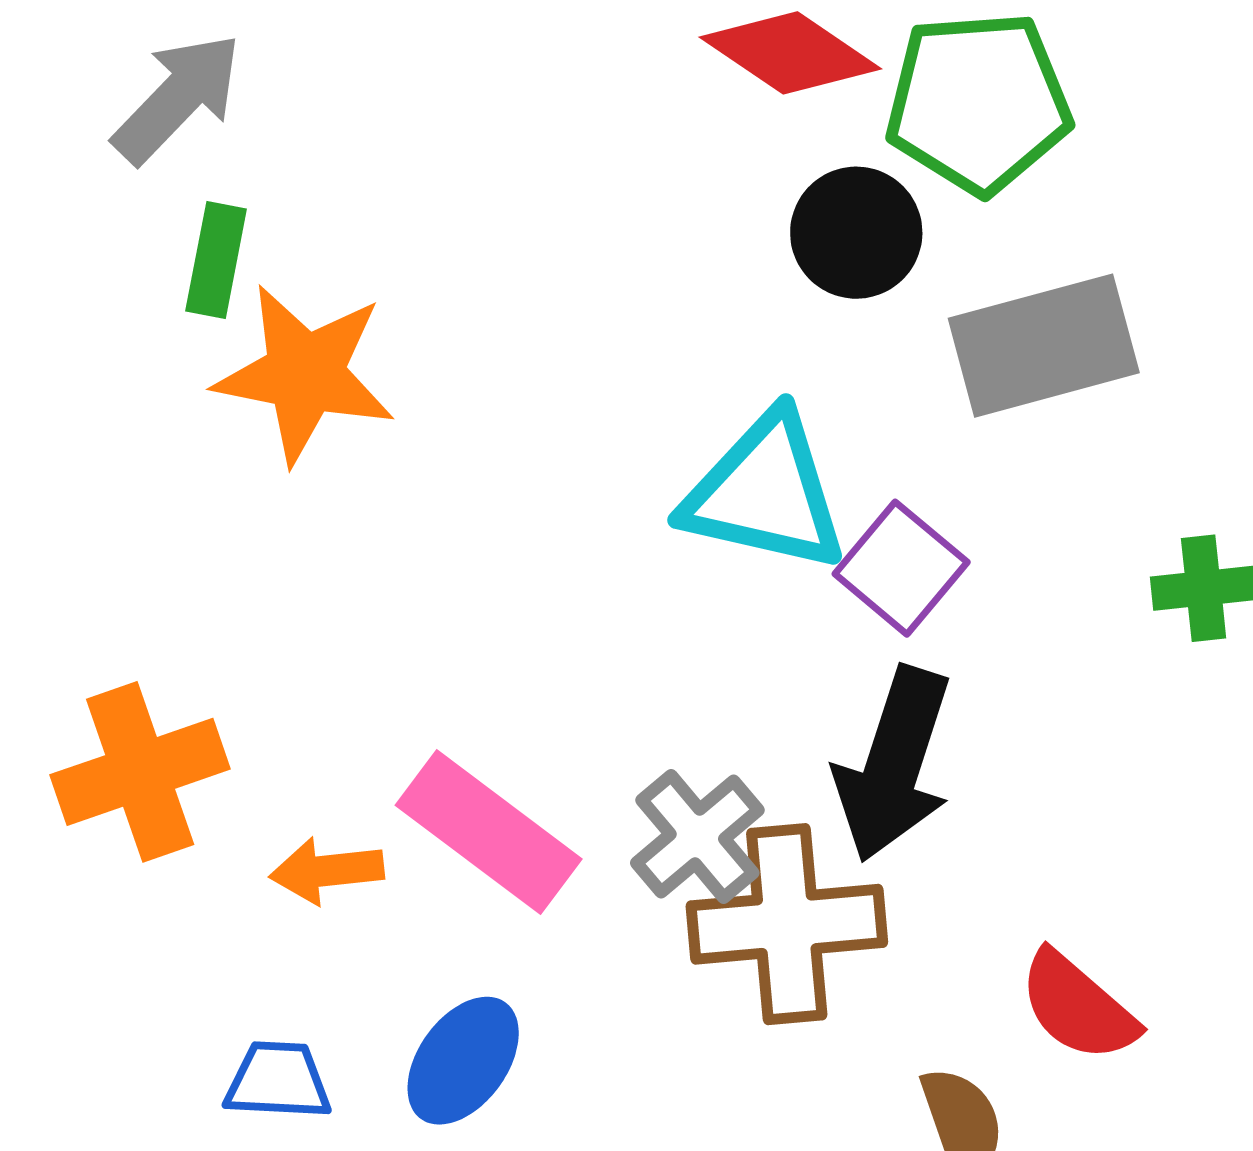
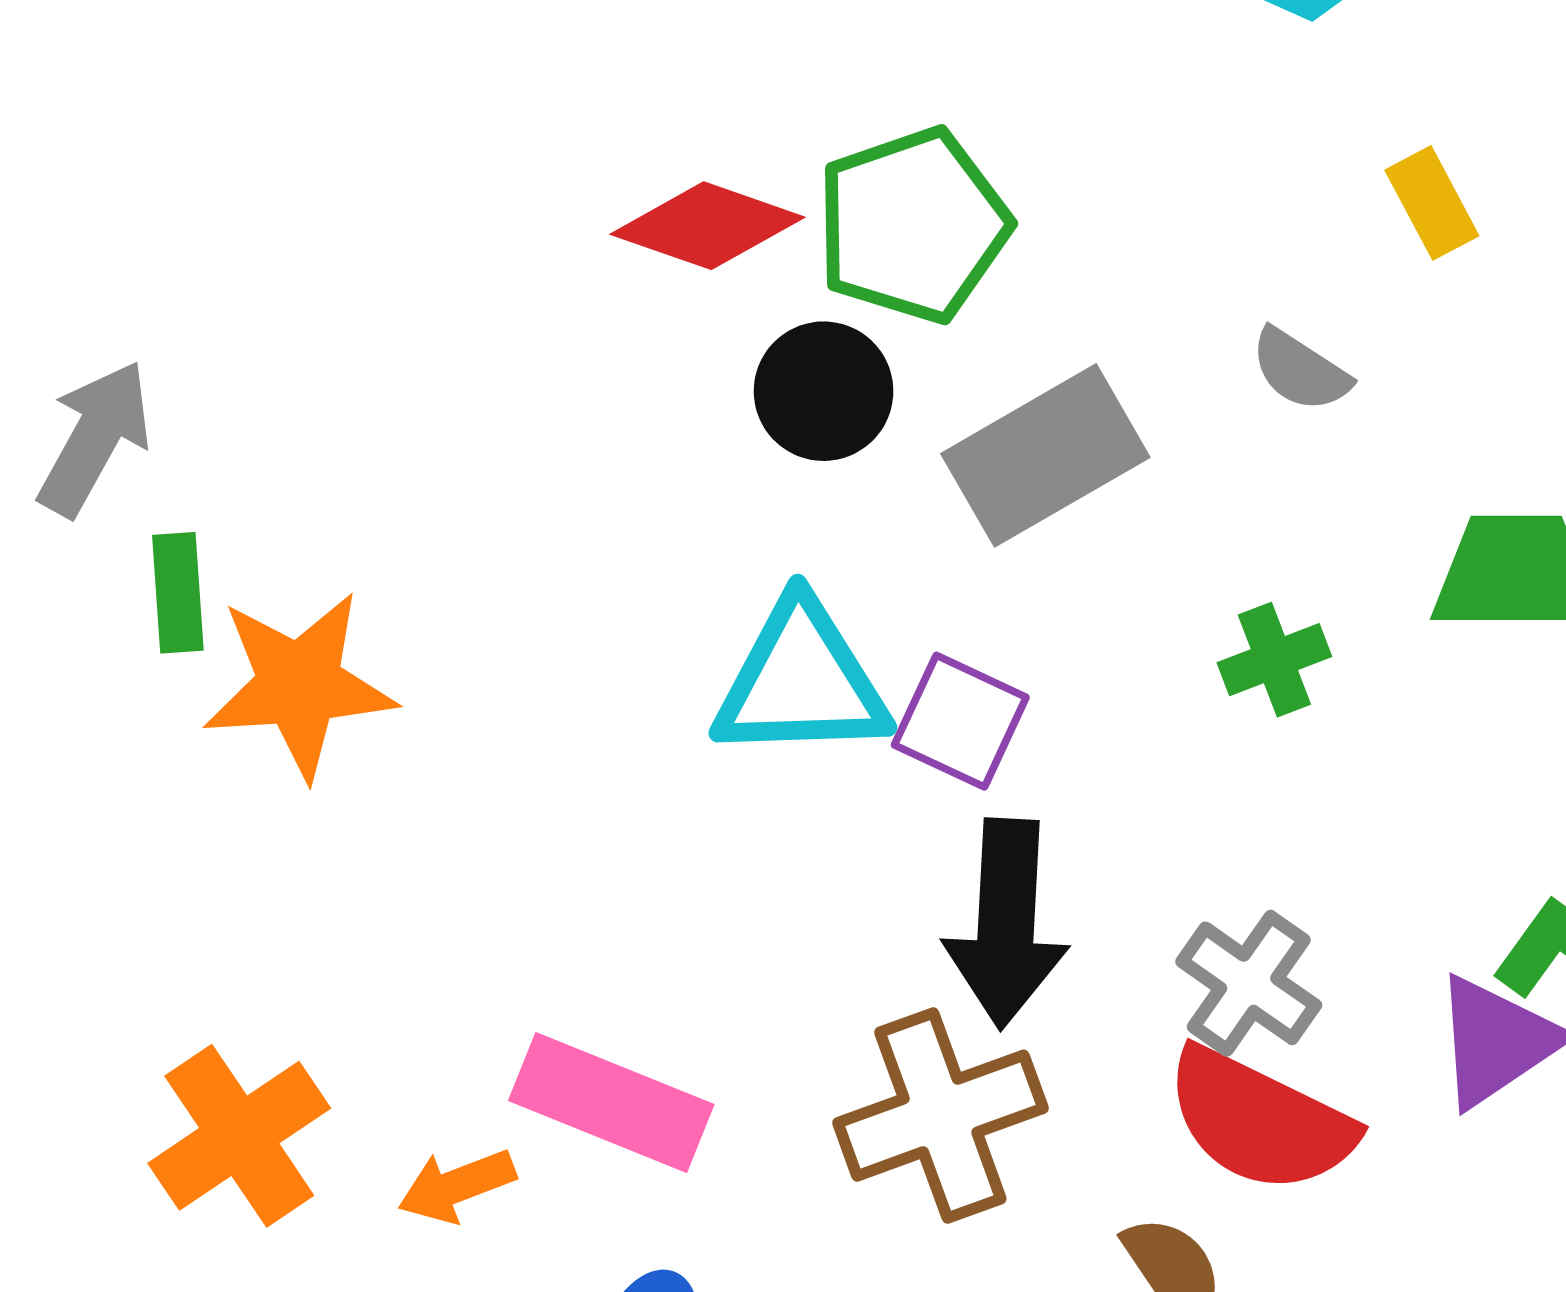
gray cross: (697, 837) -> (1249, 983), moved
red semicircle: (1078, 1007) -> (1260, 1121), size x1.4

